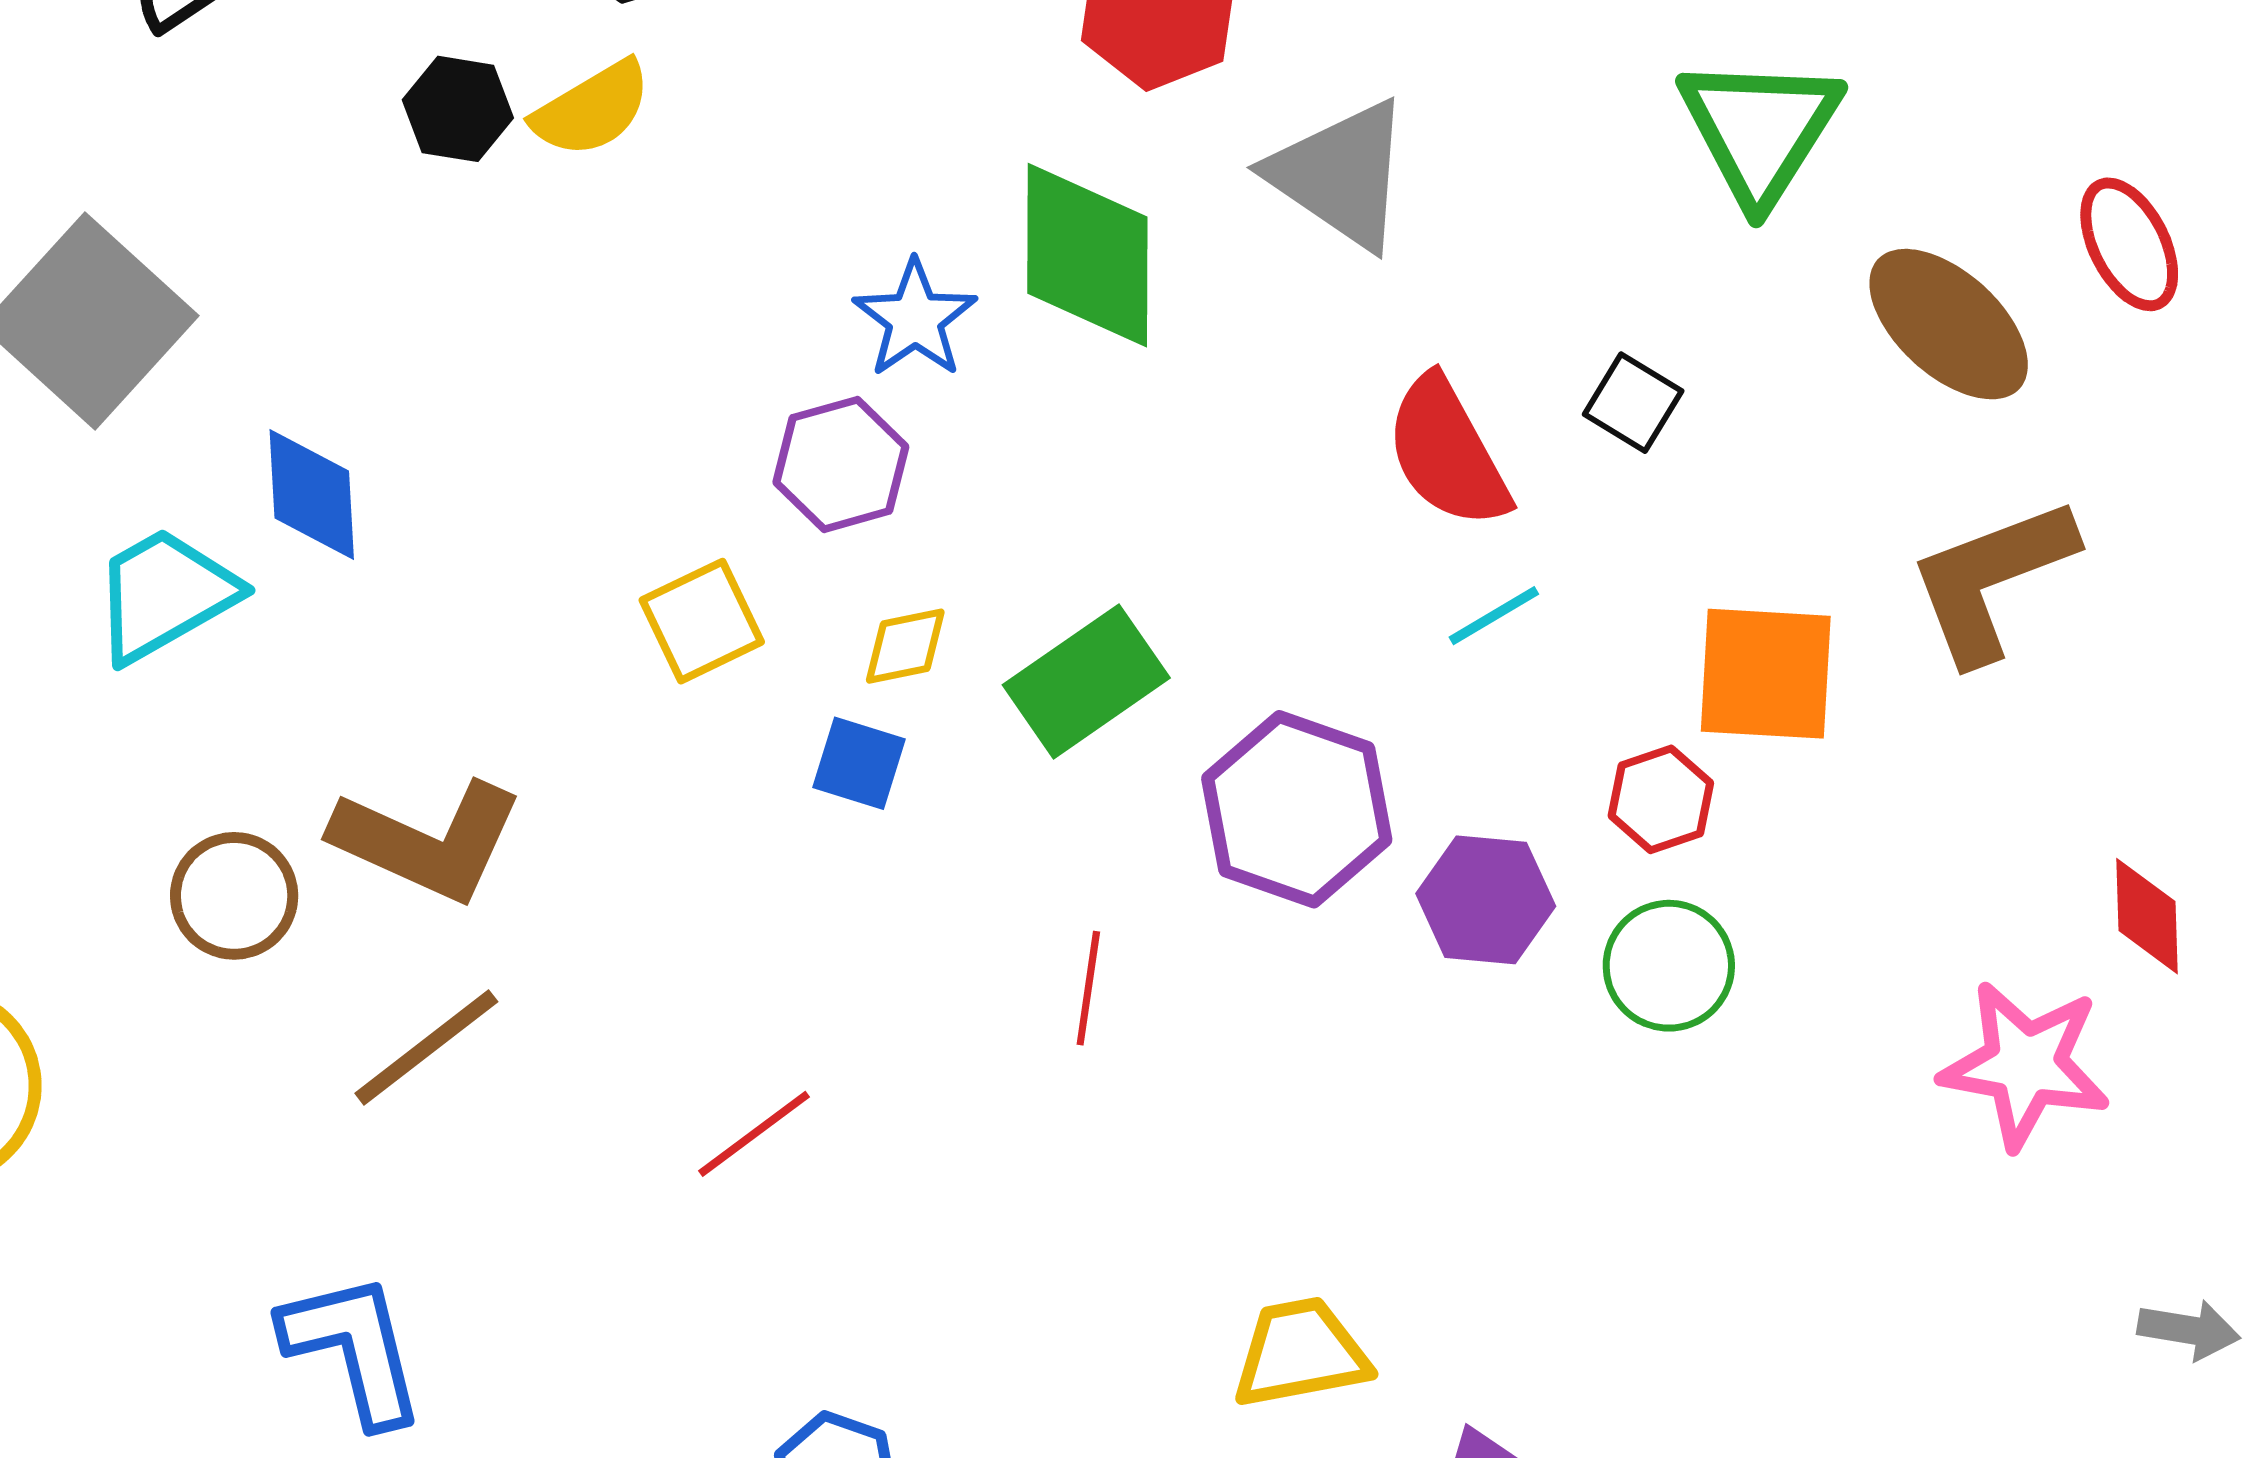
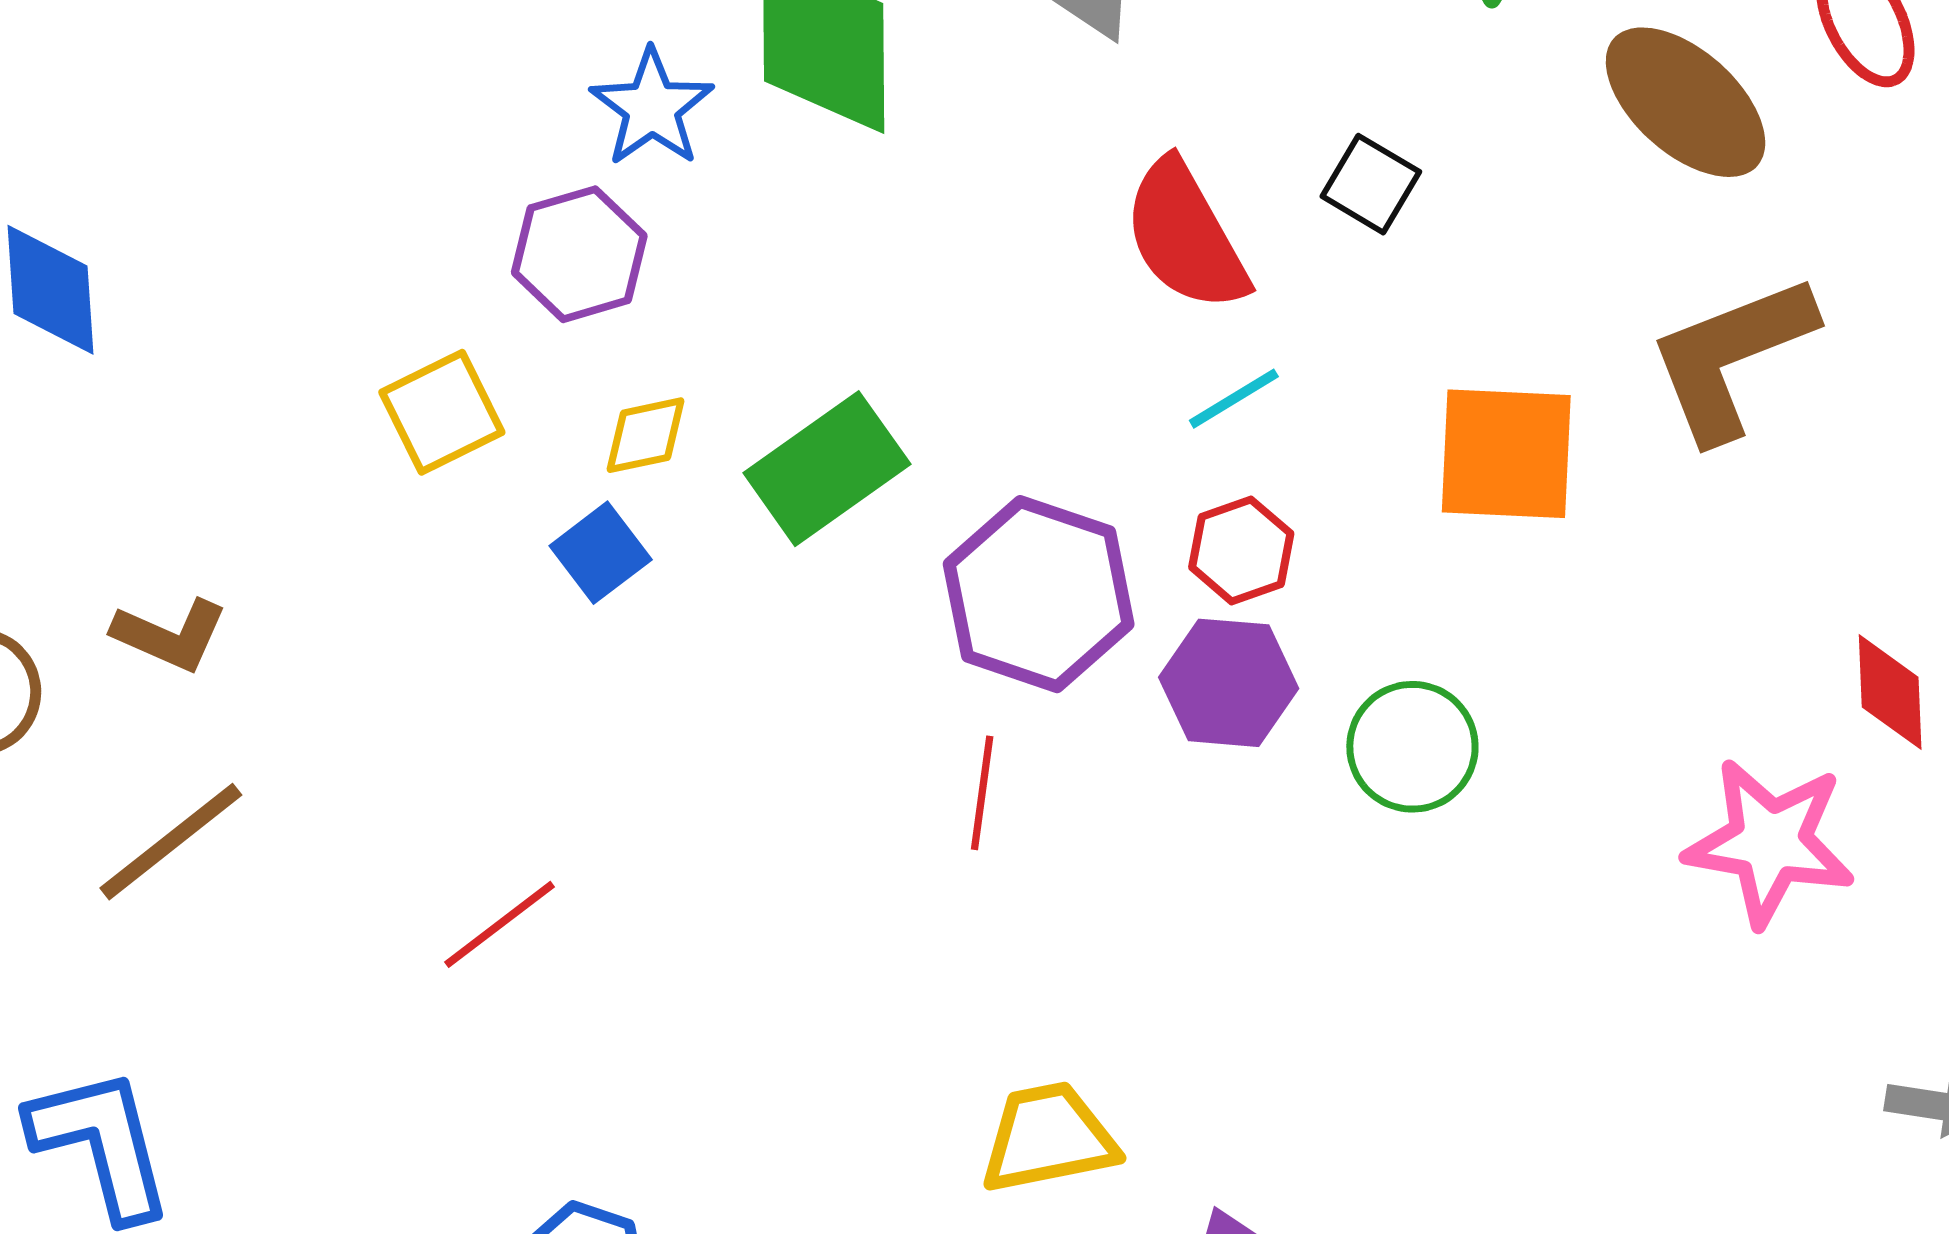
blue square: (859, 763) -> (601, 553), turned 36
red hexagon: (1661, 799) -> (1241, 550), moved
brown L-shape: (428, 841) -> (170, 635), size x0.6
red line: (1088, 988) -> (982, 793), moved

